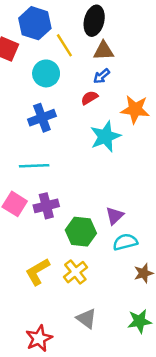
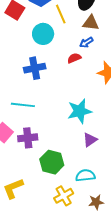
cyan star: (105, 137) -> (80, 111), moved
purple triangle: (115, 216) -> (90, 140), moved
yellow cross: (75, 272) -> (64, 196), moved

